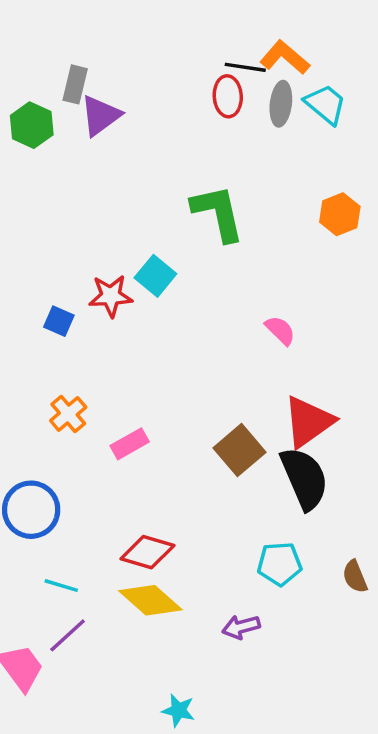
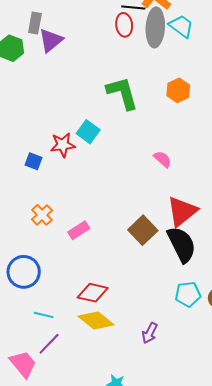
gray ellipse: (281, 104) -> (155, 27), size x1.5
orange hexagon: (340, 214) -> (178, 90), moved
cyan pentagon: (279, 564) -> (188, 294), moved
purple arrow: (241, 627) -> (150, 333), turned -45

